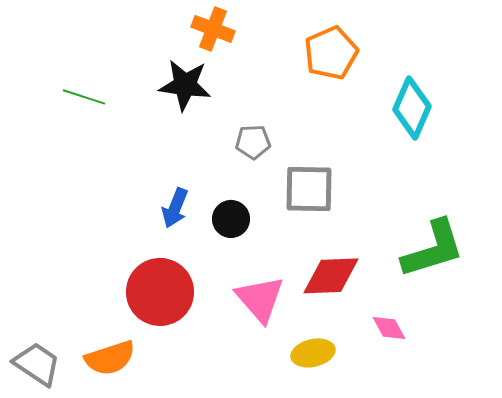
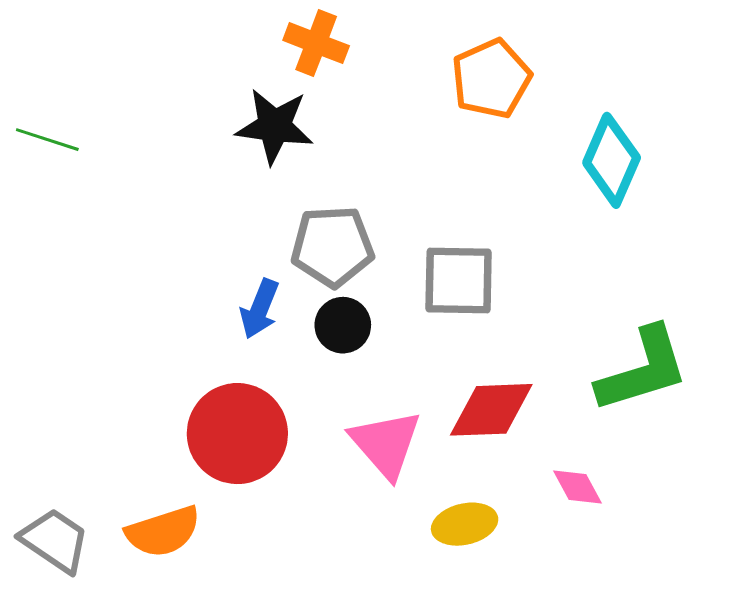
green line: (84, 97) -> (47, 140), moved
gray pentagon: (253, 142) -> (332, 246), moved, size x1.6

